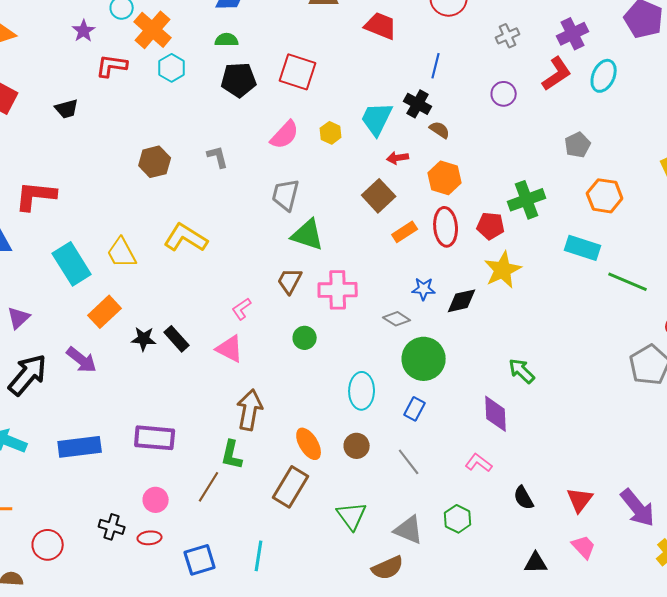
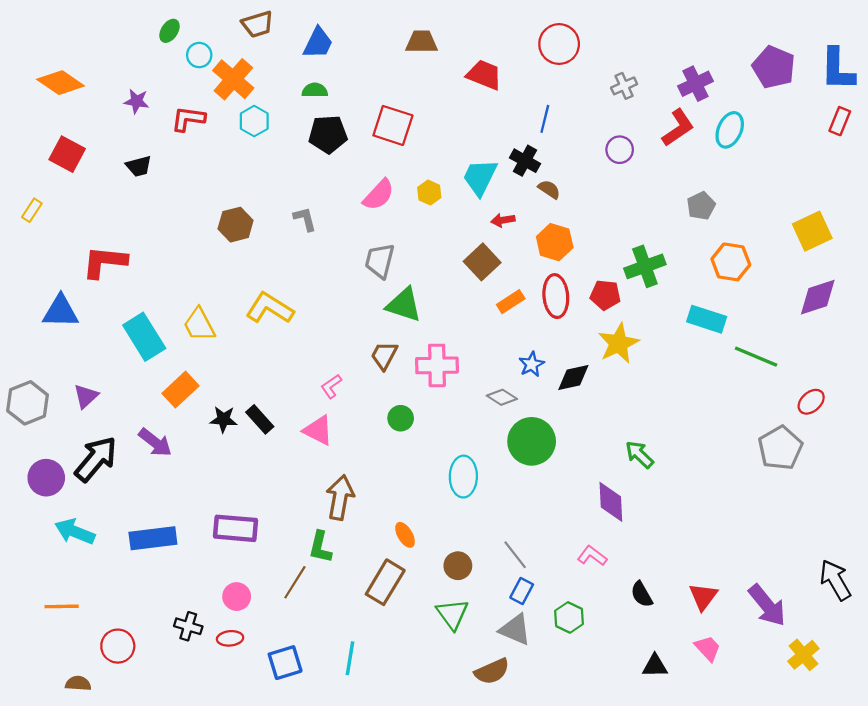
purple star: (84, 31) -> (136, 101), moved, turned -30
blue star: (424, 289) -> (532, 364), turned -30
blue rectangle: (415, 409) -> (522, 591), moved
orange ellipse: (309, 444) -> (405, 535), size x0.7
brown circle: (357, 446) -> (458, 566), moved

